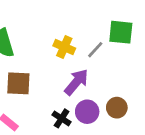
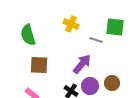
yellow cross: (64, 47) -> (71, 24), moved
gray line: (95, 50) -> (96, 40), turned 64

